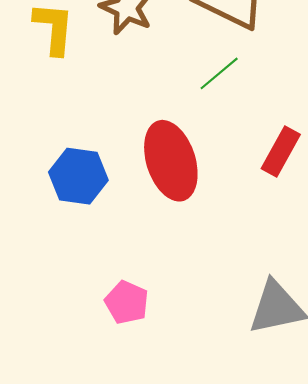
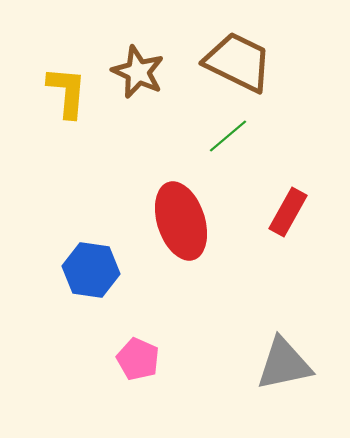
blue hexagon: (78, 176) -> (91, 270), moved

